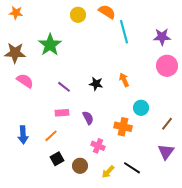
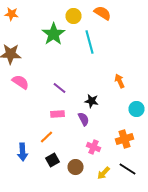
cyan line: (124, 32) -> (90, 42), moved
green star: (50, 45) -> (54, 34), moved
black star: (96, 84) -> (92, 101), moved
orange cross: (123, 127) -> (124, 139), moved, turned -30
blue arrow: (23, 135) -> (22, 152), moved

